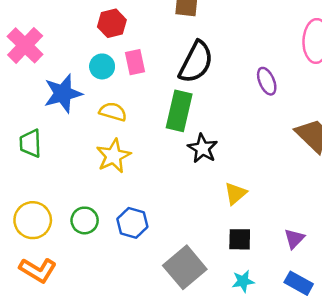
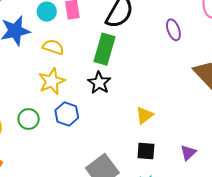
black star: (203, 148) -> (99, 83), moved
green circle: (85, 220) -> (29, 119), moved
blue hexagon: (132, 223) -> (67, 114), moved

